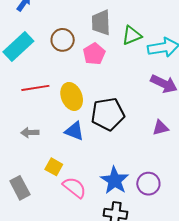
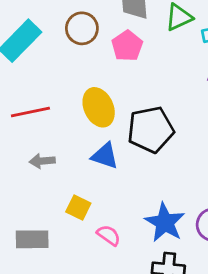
red line: (35, 88) -> (30, 112), moved
gray rectangle: (20, 188) -> (32, 239), turned -60
pink semicircle: (74, 188) -> (109, 235), size x0.7

